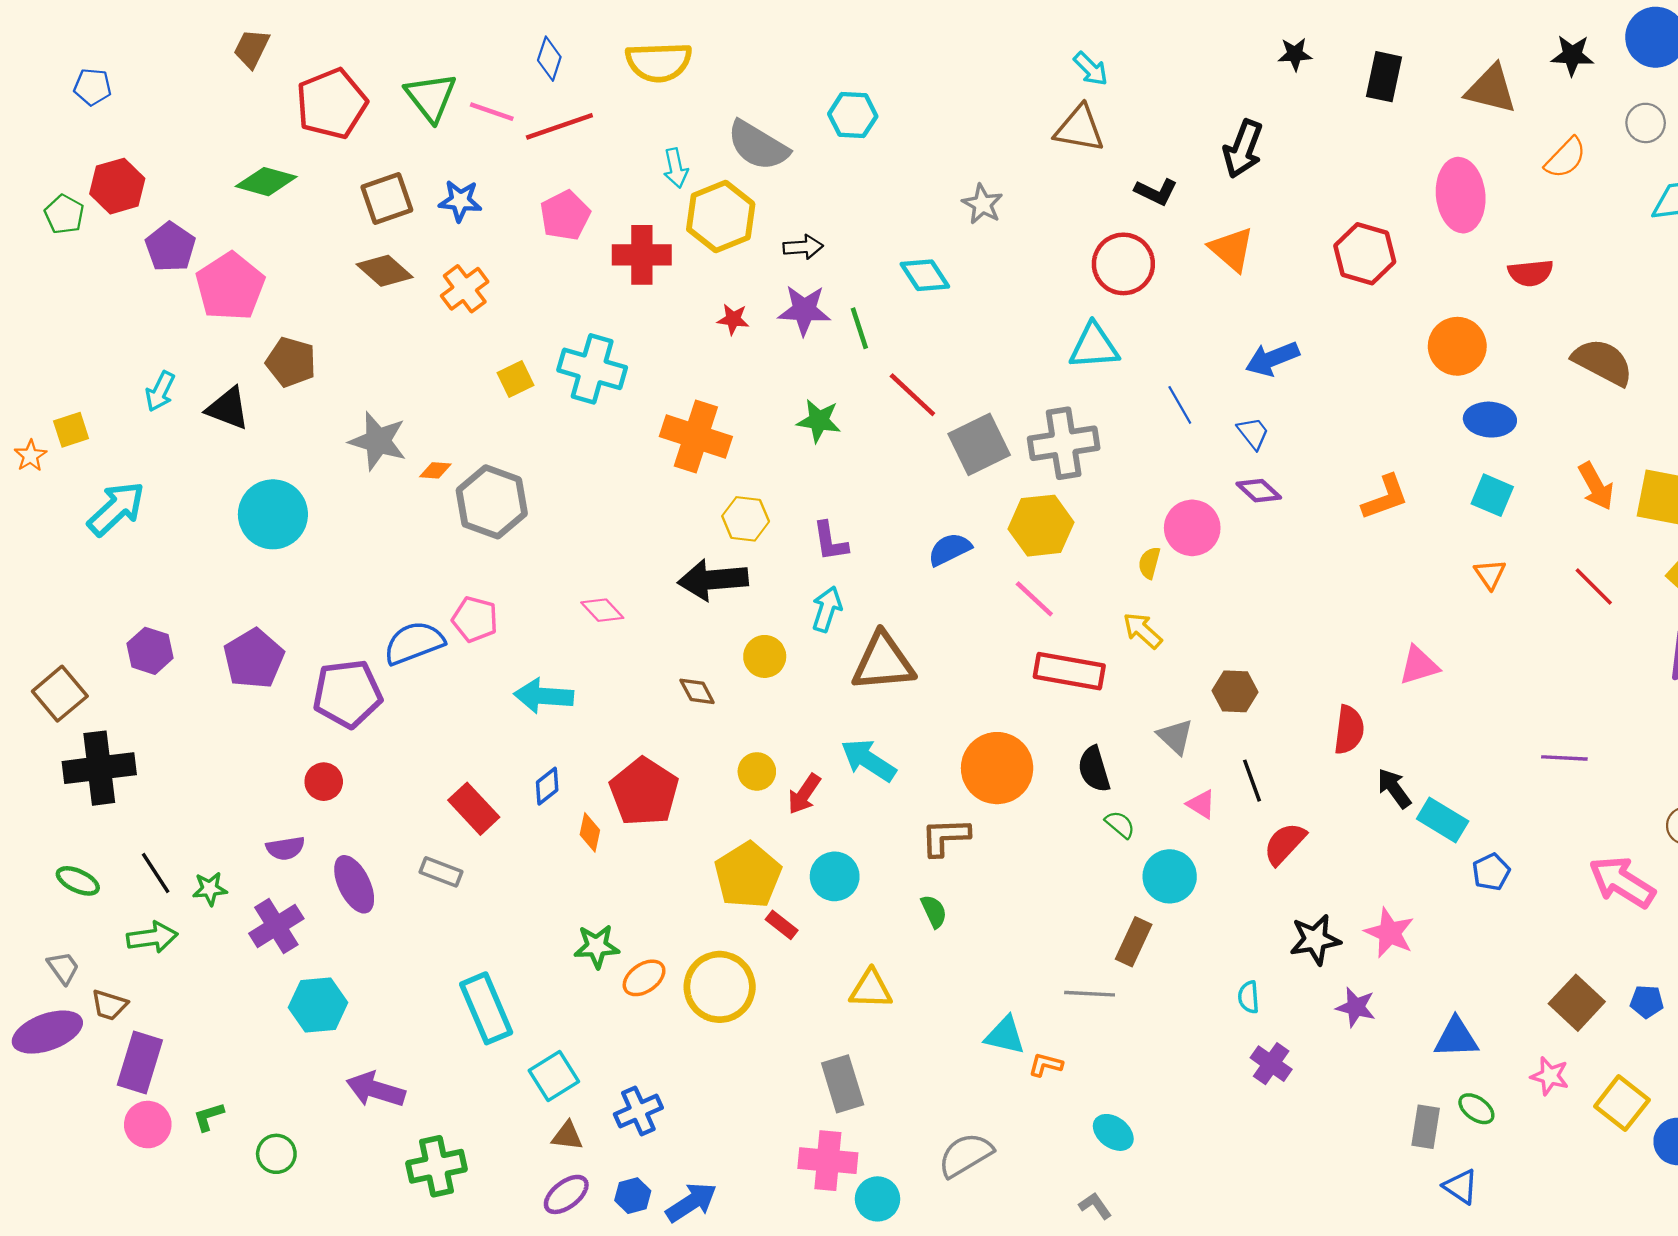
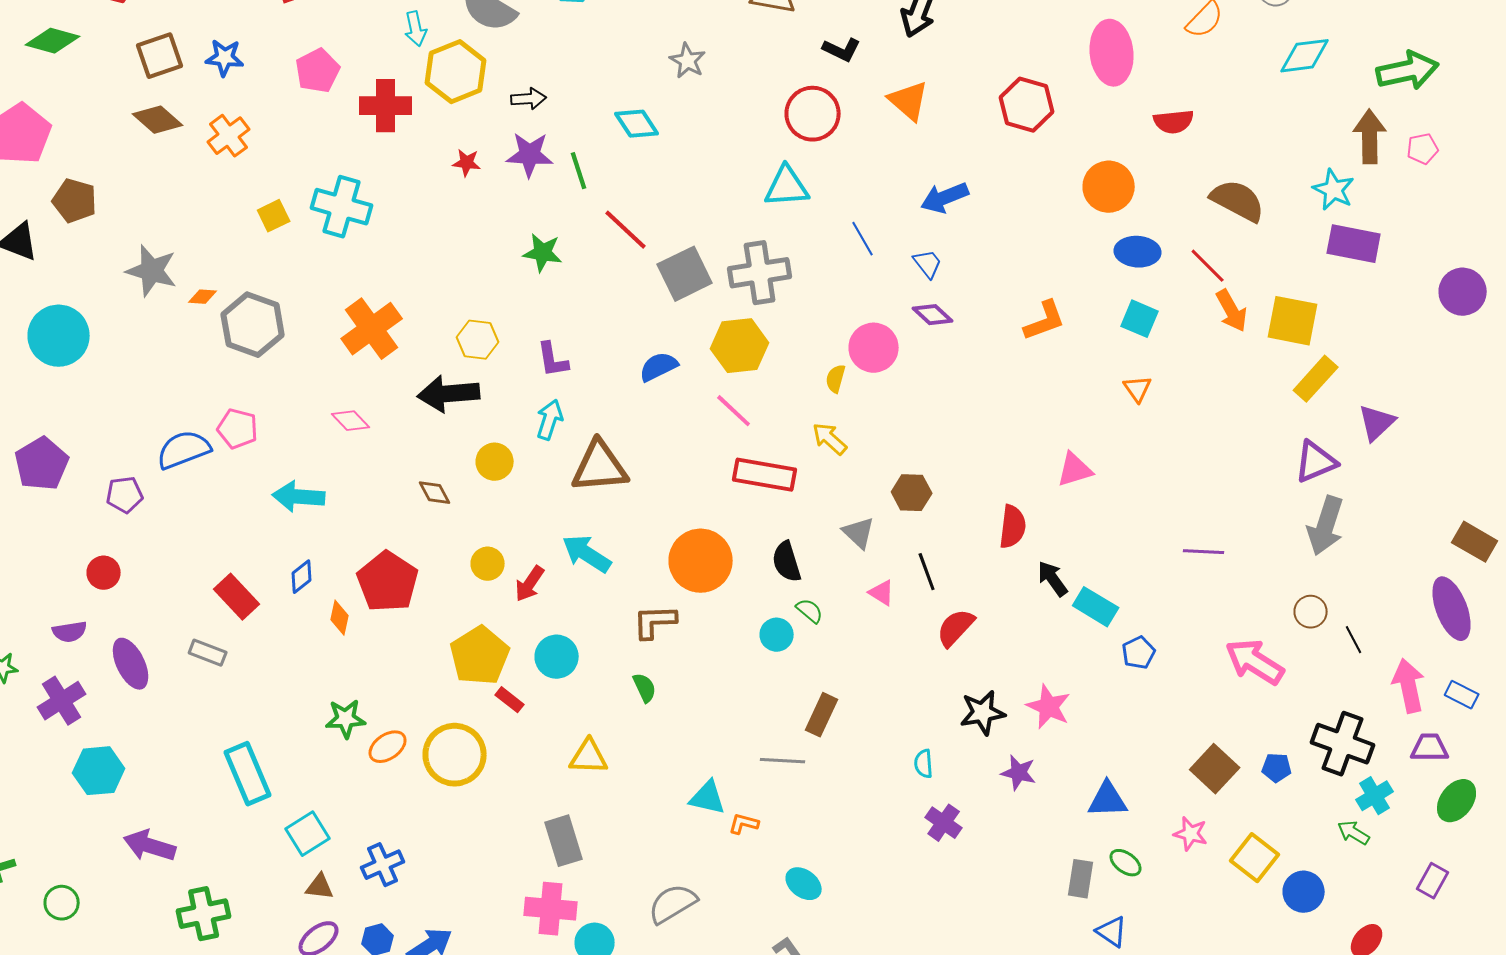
orange cross: (696, 436) -> (372, 329), moved, turned 36
red line: (1594, 587) -> (1208, 266), moved
purple pentagon: (347, 694) -> (125, 495), size x0.6
cyan circle: (1170, 876) -> (777, 635), moved, size x0.7

